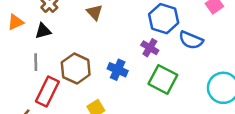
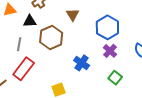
blue hexagon: (164, 19) -> (107, 27), moved
brown hexagon: (76, 69) -> (51, 38), moved
green square: (163, 79) -> (115, 78), size x0.6

